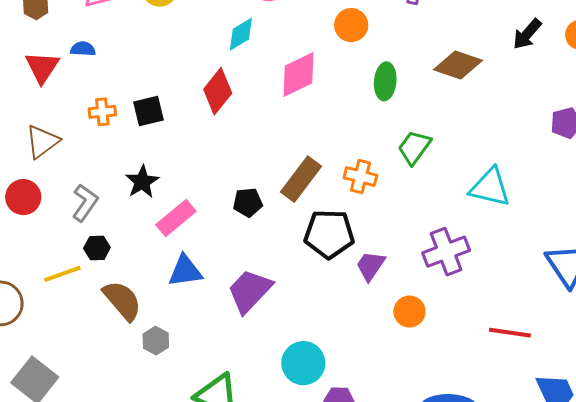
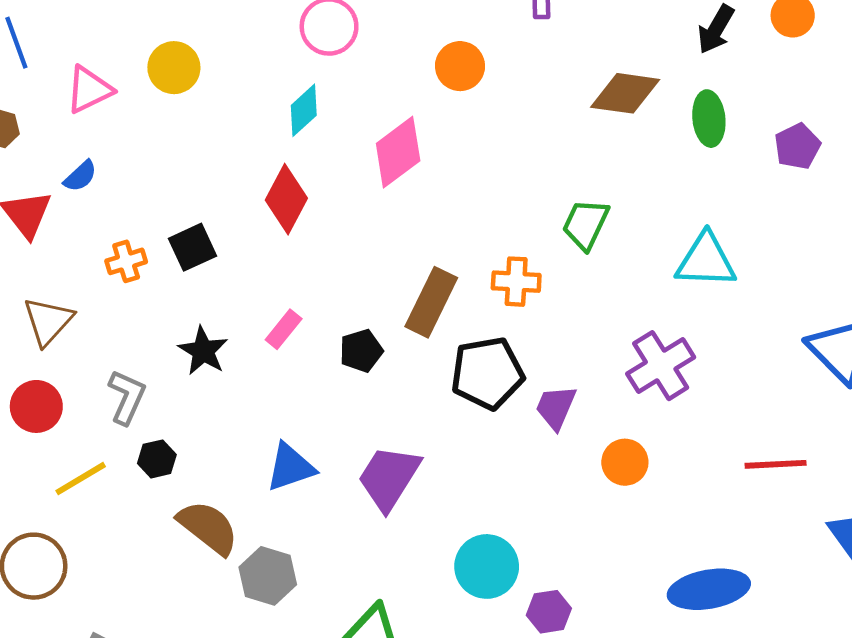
blue semicircle: (83, 49) -> (80, 176), turned 145
green ellipse: (385, 81) -> (709, 119), moved
pink rectangle: (176, 218) -> (284, 329), moved, size x0.7
yellow line: (62, 274) -> (81, 479), moved
gray hexagon: (156, 341) -> (268, 576), size x1.4

